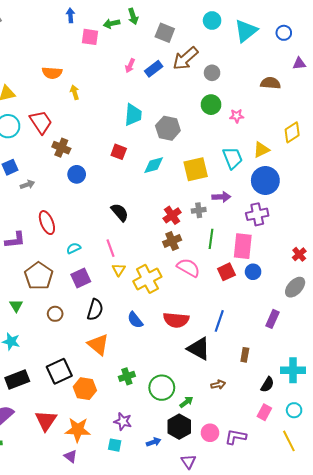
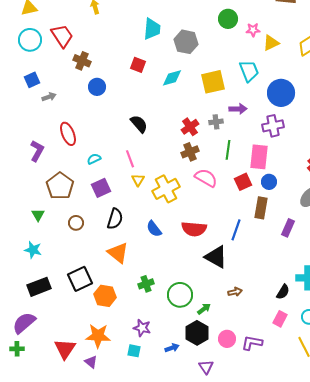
yellow triangle: (261, 150) -> (271, 43), moved
purple L-shape: (15, 240) -> (37, 151), turned -55
brown rectangle: (245, 355) -> (261, 208), moved, size x1.5
red triangle: (46, 420) -> (65, 349), moved

